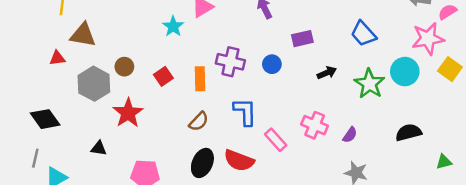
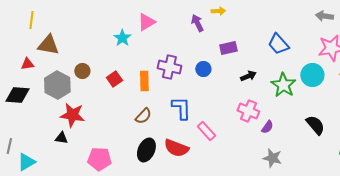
red star: (128, 113) -> (72, 115), moved, turned -30
black diamond: (45, 119) -> (17, 95), moved, turned -50
pink cross: (315, 125) -> (248, 111), moved
black semicircle: (408, 132) -> (315, 125), turned 65

